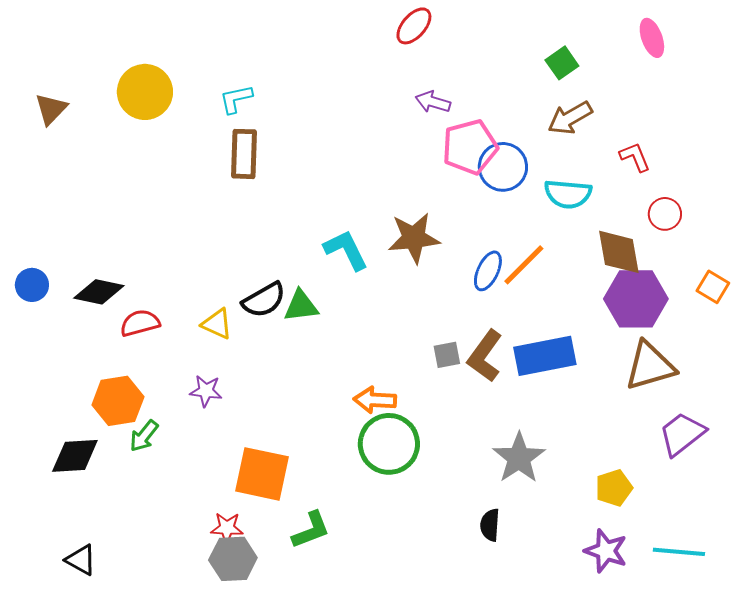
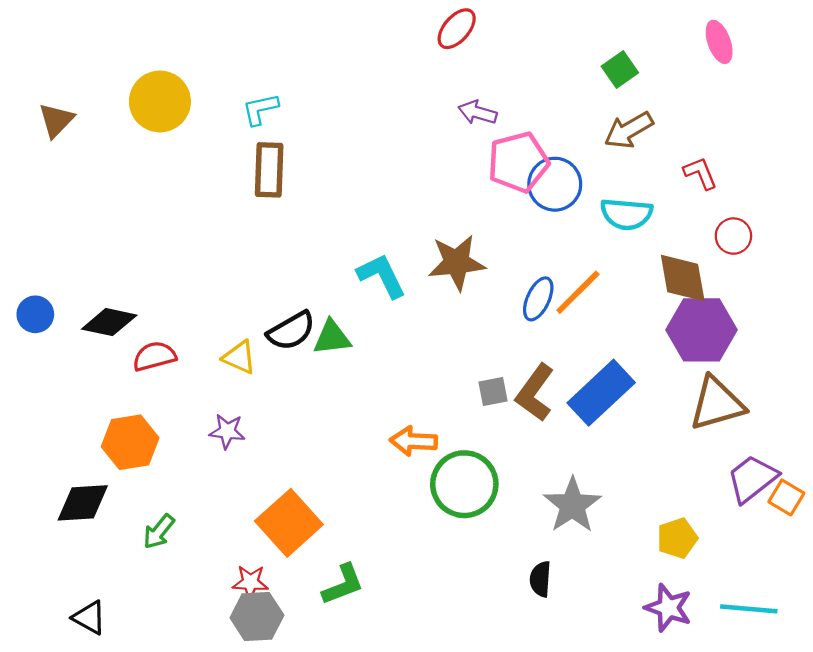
orange square: (713, 287) -> (786, 497), moved
blue rectangle: (545, 356) -> (601, 393), turned -32
green arrow: (144, 436) -> (159, 532), moved
green circle: (389, 444) -> (464, 484), moved
orange square: (262, 474) -> (289, 523), turned 36

